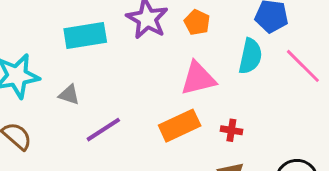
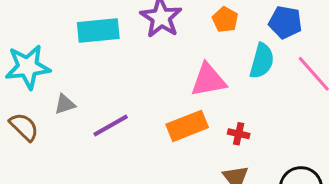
orange pentagon: (197, 22) -> (225, 20), moved
gray triangle: (69, 95) -> (65, 104), moved, turned -40

